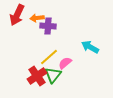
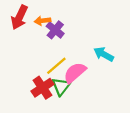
purple cross: (48, 26) -> (55, 30), turned 35
pink semicircle: (65, 63) -> (75, 73), size x1.5

